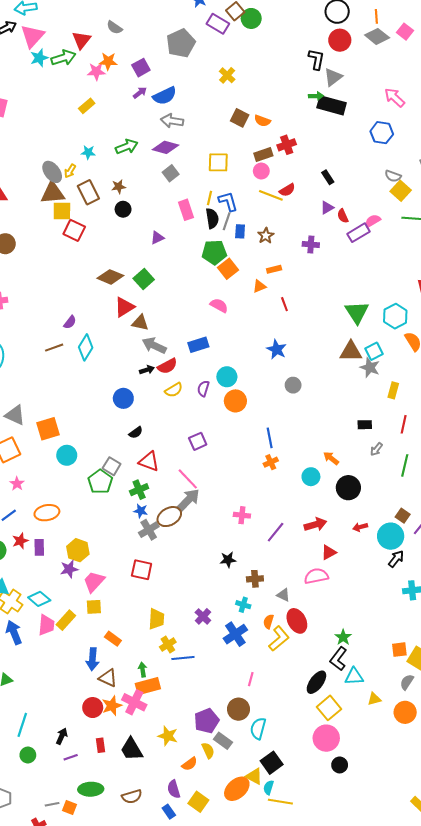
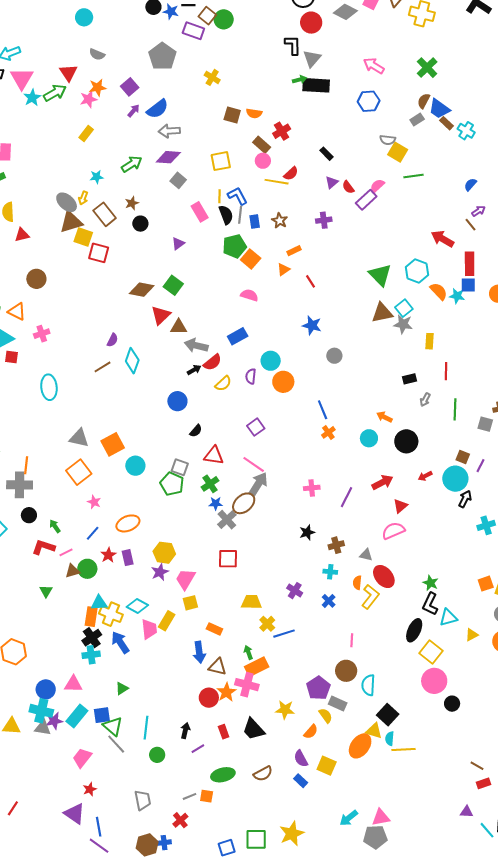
brown rectangle: (263, 154) -> (262, 145), turned 72
yellow square: (62, 211) -> (83, 237), turned 30
yellow trapezoid: (156, 619) -> (251, 602), turned -80
blue cross: (235, 634) -> (329, 601), size x0.6

